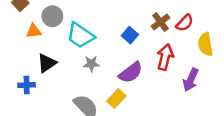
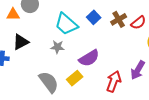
cyan trapezoid: (80, 35) -> (66, 24), moved
blue square: (130, 35) -> (94, 17), moved
red arrow: (165, 57) -> (114, 81), moved

